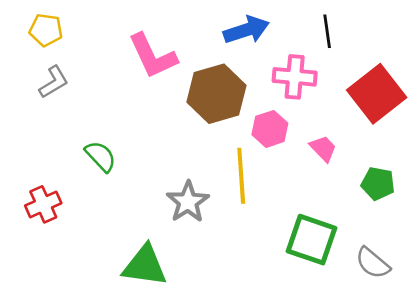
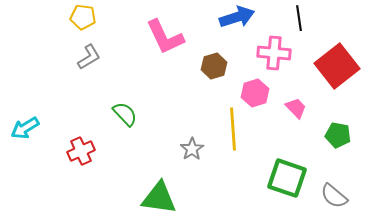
brown hexagon: (216, 94) -> (214, 66), size x0.6
gray star: (188, 202) -> (192, 149), size x0.7

